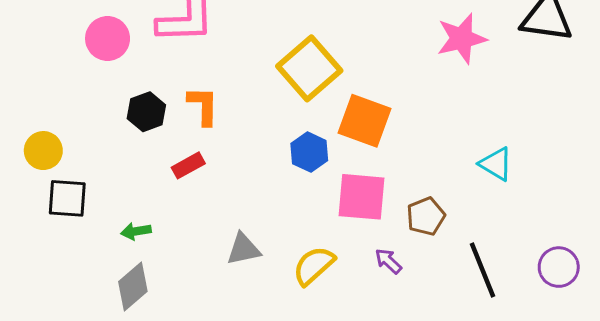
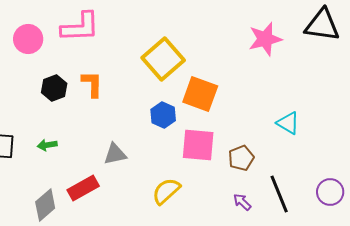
red rectangle: (188, 165) -> (83, 188), moved, size x1.4
green arrow: (136, 231) -> (47, 145), moved
gray triangle: (243, 249) -> (115, 154), moved
purple arrow: (388, 261) -> (242, 202), moved

